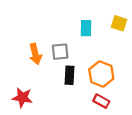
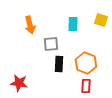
orange arrow: (35, 54) -> (30, 25), moved
red rectangle: (101, 101) -> (86, 86), turned 64

